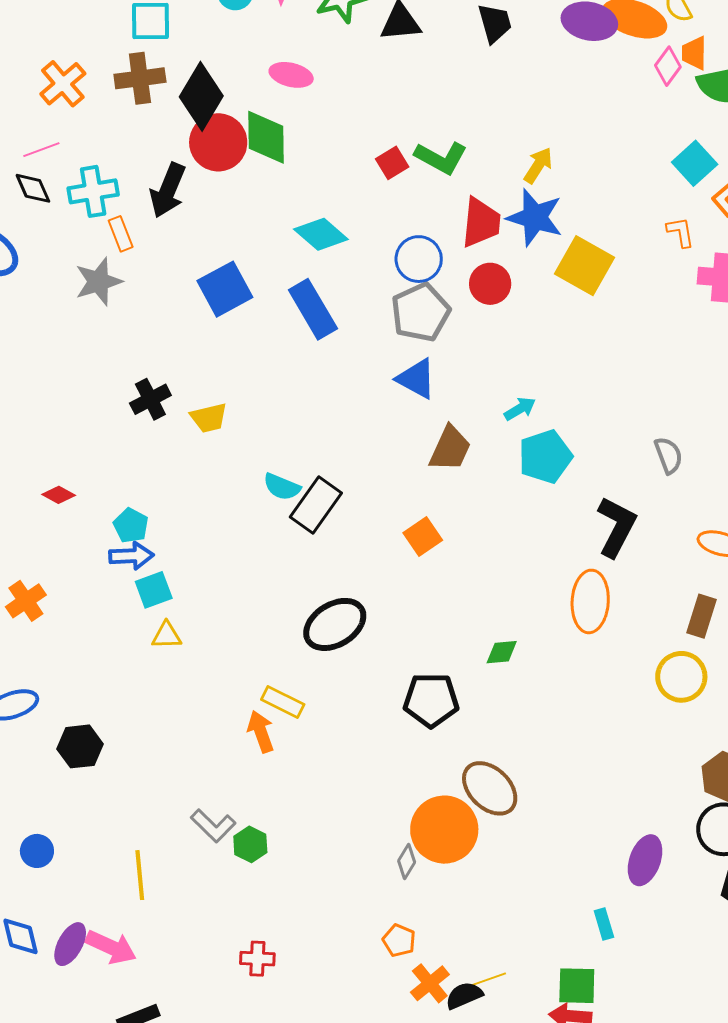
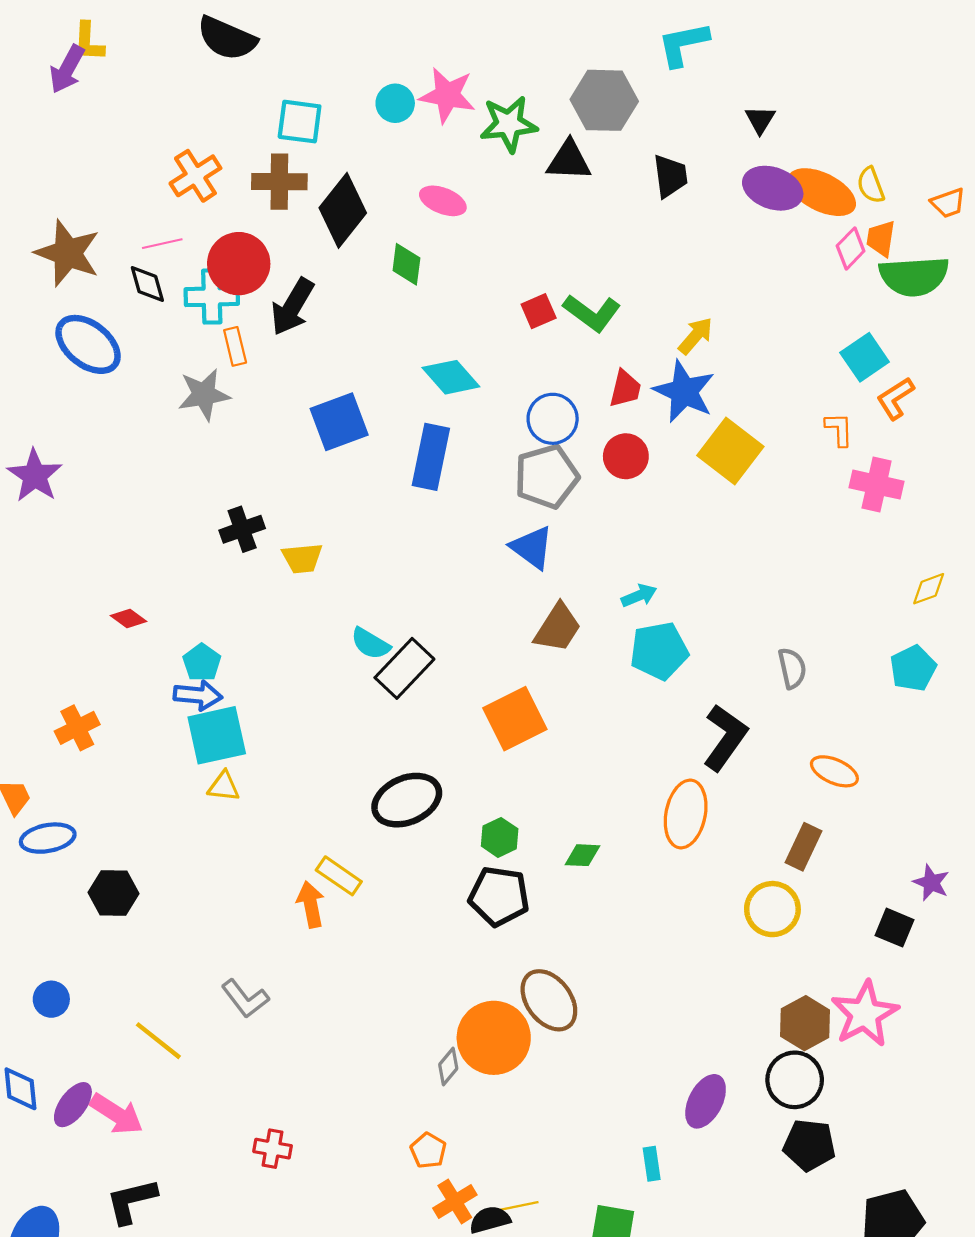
green diamond: (266, 137) -> (406, 264), size x0.7
red circle: (218, 142) -> (239, 264), moved
red trapezoid: (481, 222) -> (625, 389), size x0.7
blue rectangle: (313, 309) -> (431, 457), turned 34
orange square: (423, 537) -> (515, 719), size x1.5
cyan square: (154, 590) -> (217, 735), size x1.5
green hexagon: (250, 844) -> (500, 837), moved
yellow line: (140, 875) -> (158, 1041), turned -54

